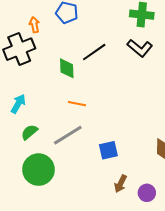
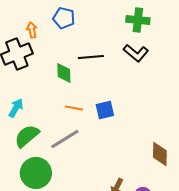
black line: (94, 52) -> (91, 57), turned 30
green semicircle: (29, 132) -> (27, 136), size x1.5
blue square: (108, 150) -> (105, 110), moved

